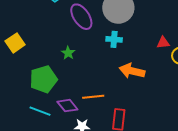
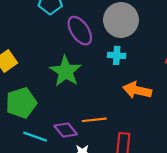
green star: (68, 53) -> (66, 71), size x2.0
green pentagon: (43, 79) -> (21, 103), moved

